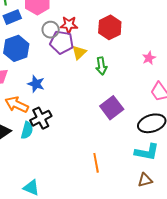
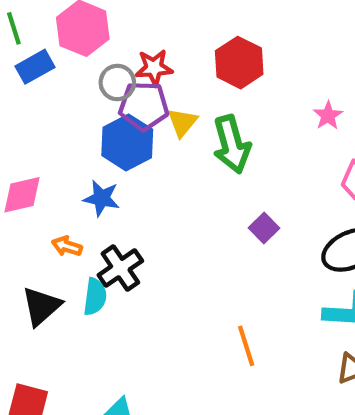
blue hexagon: (16, 48) -> (127, 142), moved
green arrow: (101, 66) -> (232, 144), size x1.5
orange arrow: (17, 105) -> (67, 246), size x0.6
purple square: (112, 108) -> (264, 228), size x0.6

